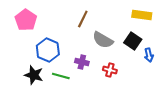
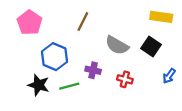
brown line: (83, 19) -> (83, 21), moved
blue arrow: (149, 55) -> (169, 76), moved, turned 48
green line: (61, 76) -> (69, 86), turned -30

